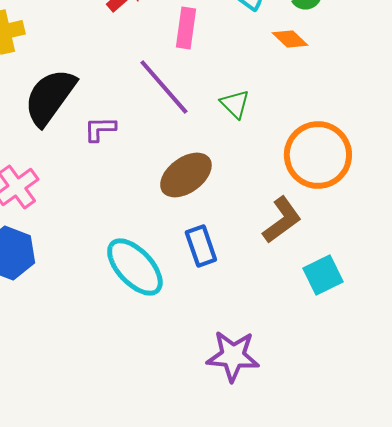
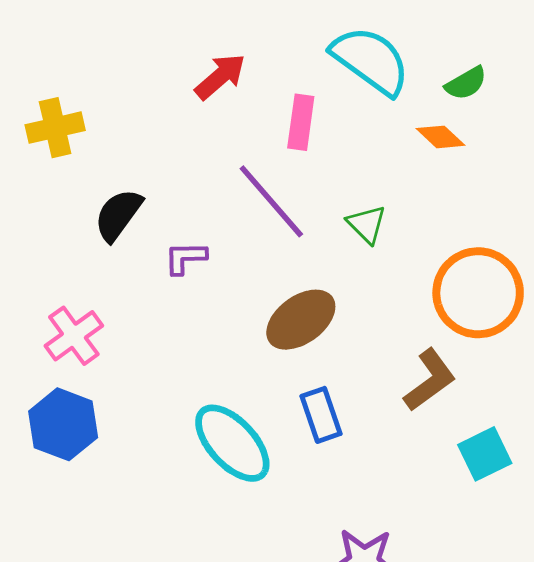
black semicircle: (50, 97) -> (118, 215), size x0.7

